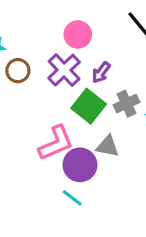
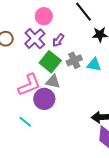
gray triangle: (107, 146) -> (53, 82), moved
cyan line: (72, 198) -> (25, 122), moved

